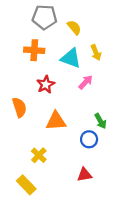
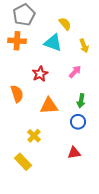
gray pentagon: (45, 17) -> (24, 15), moved, turned -30
orange cross: (34, 50) -> (17, 41), moved
cyan triangle: (71, 58) -> (53, 43), moved
green arrow: (100, 121) -> (81, 101), moved, turned 40

